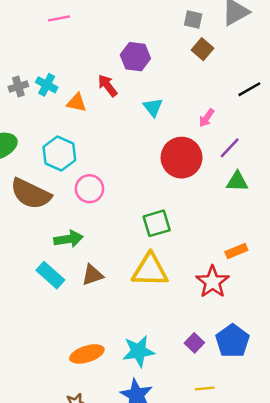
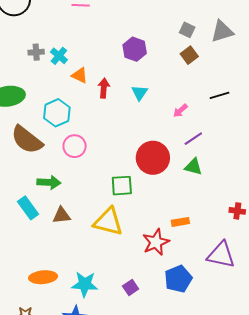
red arrow: (108, 86) -> (104, 88), moved, turned 30
red circle: (182, 158) -> (153, 158), moved
blue pentagon: (232, 341) -> (178, 279), moved

